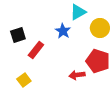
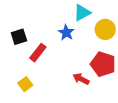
red arrow: (77, 75) -> (81, 79), turned 35

